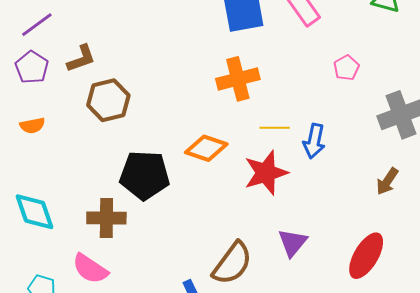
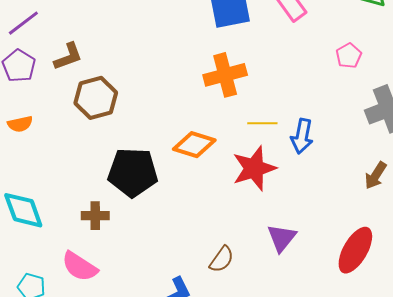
pink pentagon: (346, 68) -> (349, 56), moved
brown cross: (106, 218) -> (95, 216), size x0.7
brown semicircle: (232, 263) -> (222, 259), size x0.6

